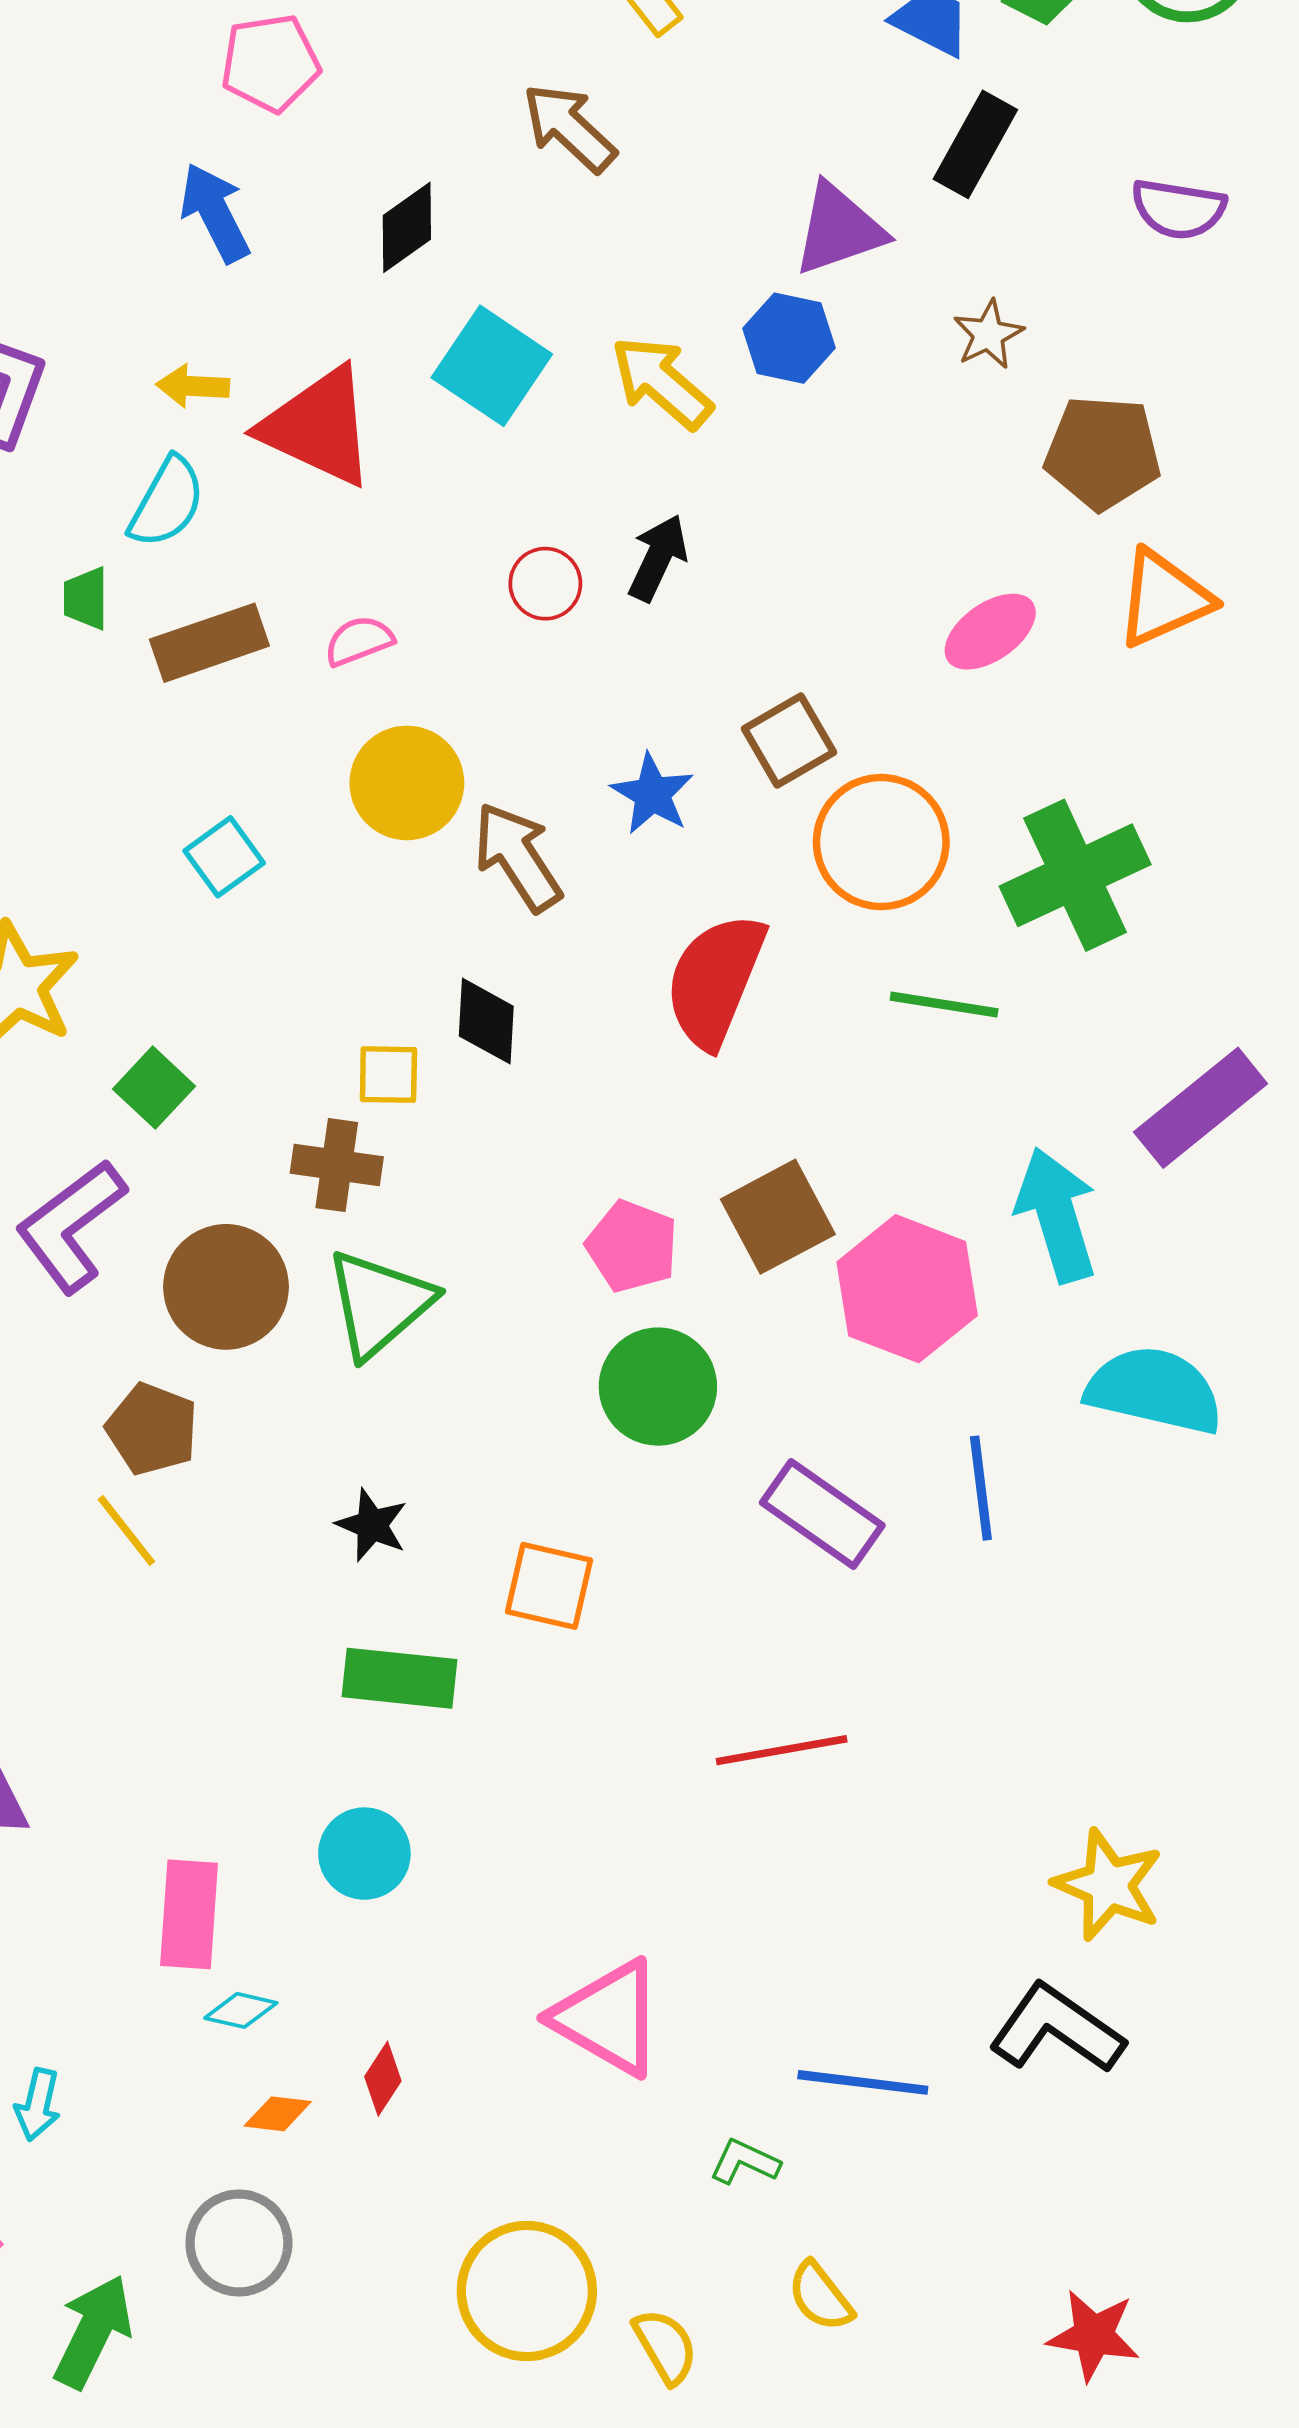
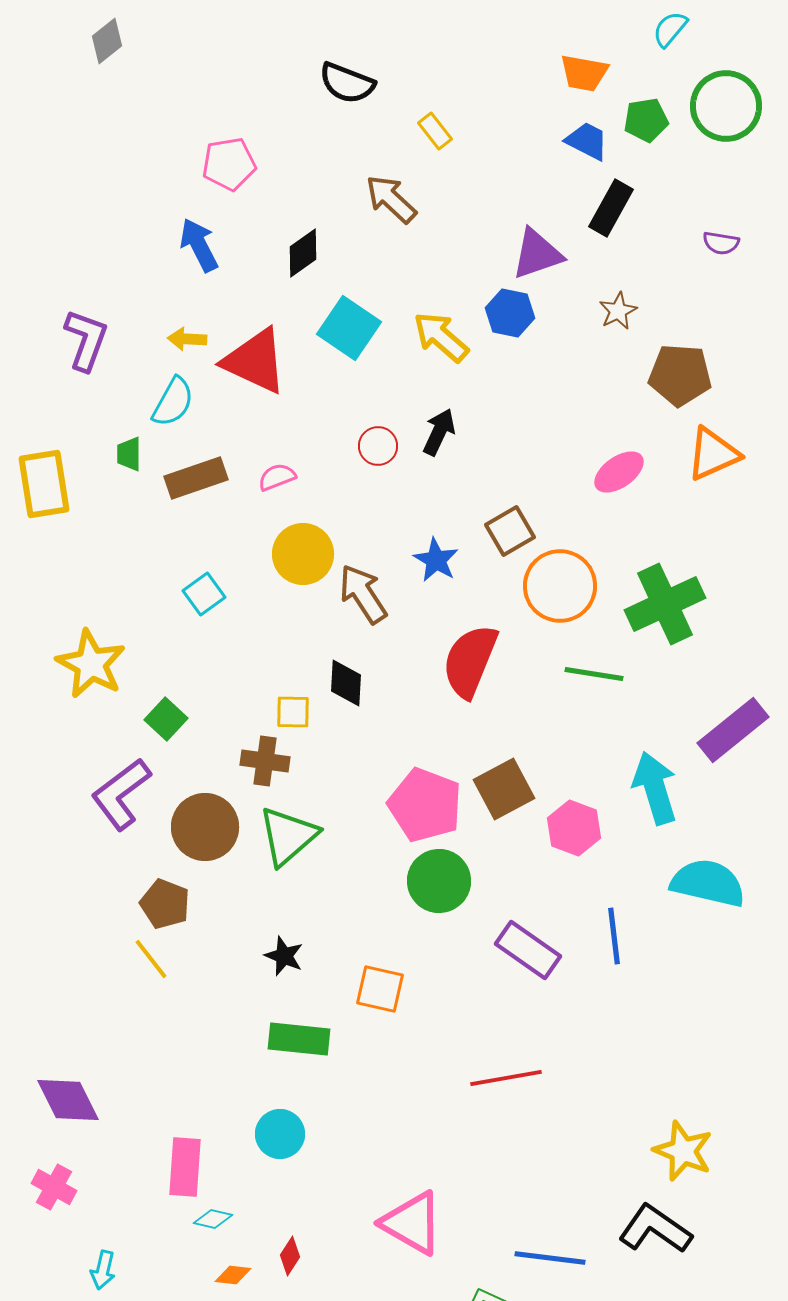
purple semicircle: (1178, 209) -> (721, 243), size x0.7
pink pentagon: (632, 1246) -> (425, 805), size x1.5
pink hexagon: (907, 1289) -> (574, 828), size x0.7

